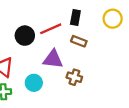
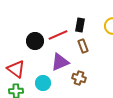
brown rectangle: (79, 41) -> (83, 46), turned 48
purple triangle: (53, 59) -> (60, 62), turned -30

